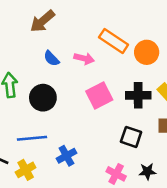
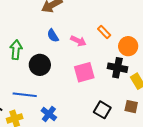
orange rectangle: (114, 41) -> (104, 32), size x0.6
black cross: (138, 95) -> (117, 68), moved
blue cross: (66, 156) -> (49, 114), turned -35

